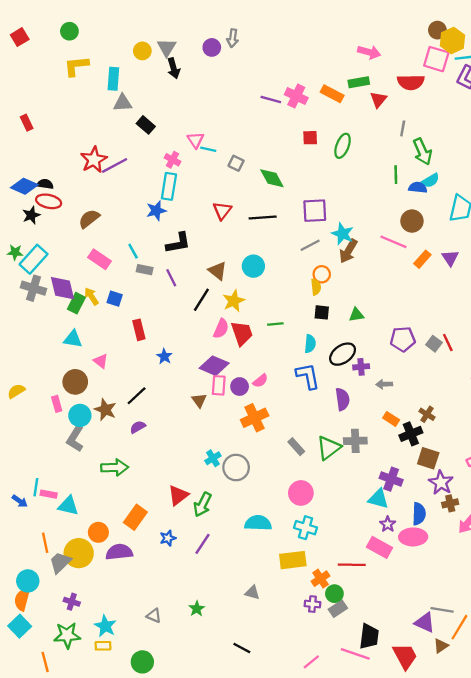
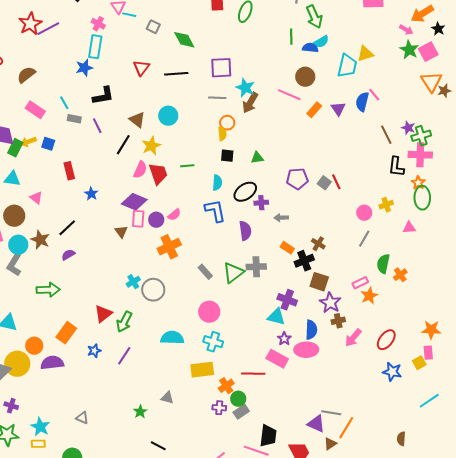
gray line: (310, 245) -> (217, 98), turned 30
yellow arrow: (91, 296) -> (28, 142), turned -77
green star: (197, 609) -> (140, 412), moved

